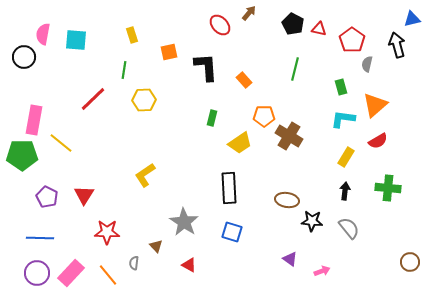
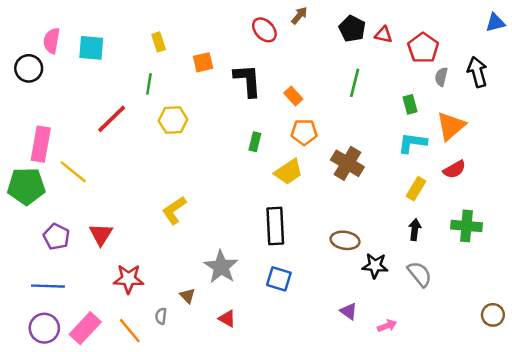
black arrow: (397, 45) -> (477, 72), moved
orange pentagon: (264, 116) -> (304, 132), moved

